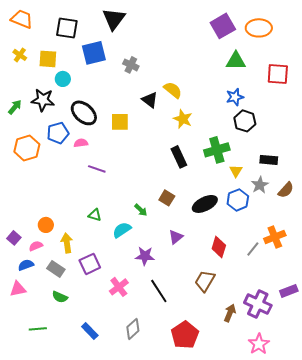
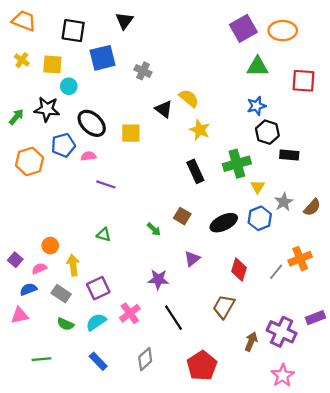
black triangle: (114, 19) -> (124, 21), size x0.7
black rectangle: (269, 160) -> (289, 155), moved
cyan semicircle: (122, 230) -> (96, 322), moved

